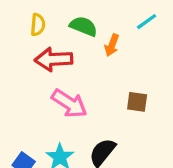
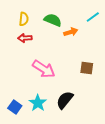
orange arrow: (112, 45) -> (71, 32), turned -128
red arrow: (54, 59) -> (25, 38), moved, size x0.6

